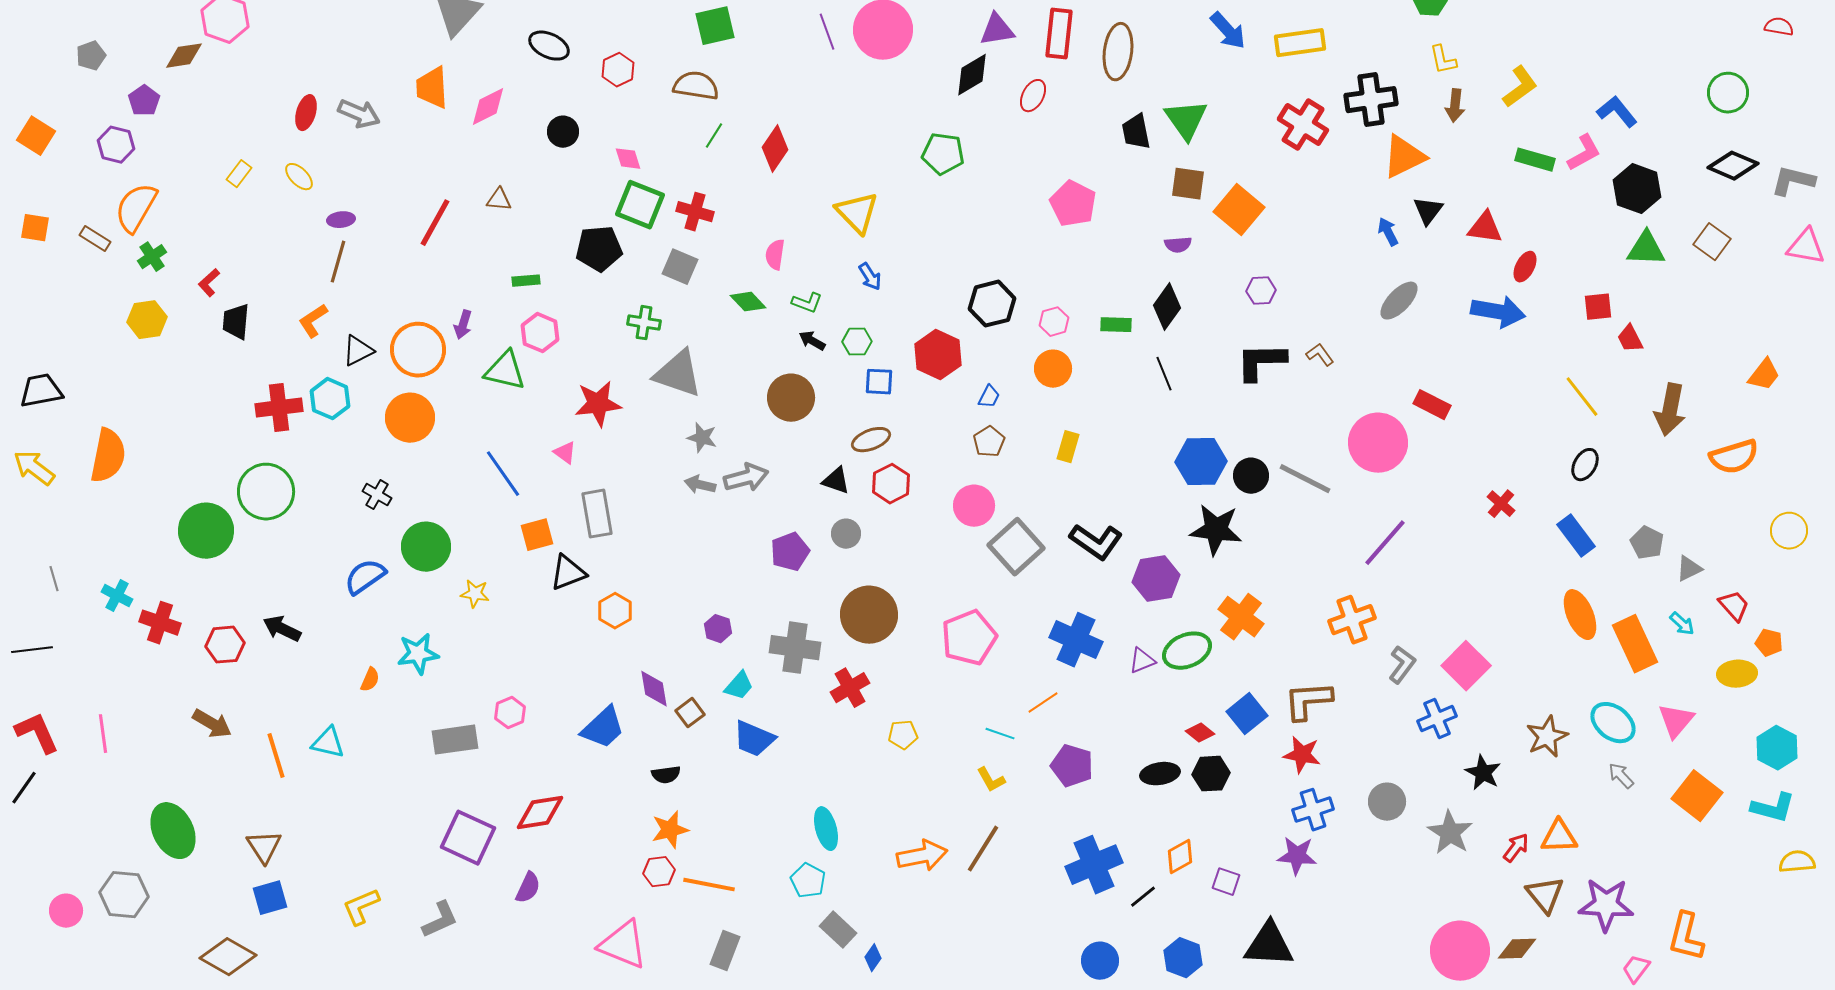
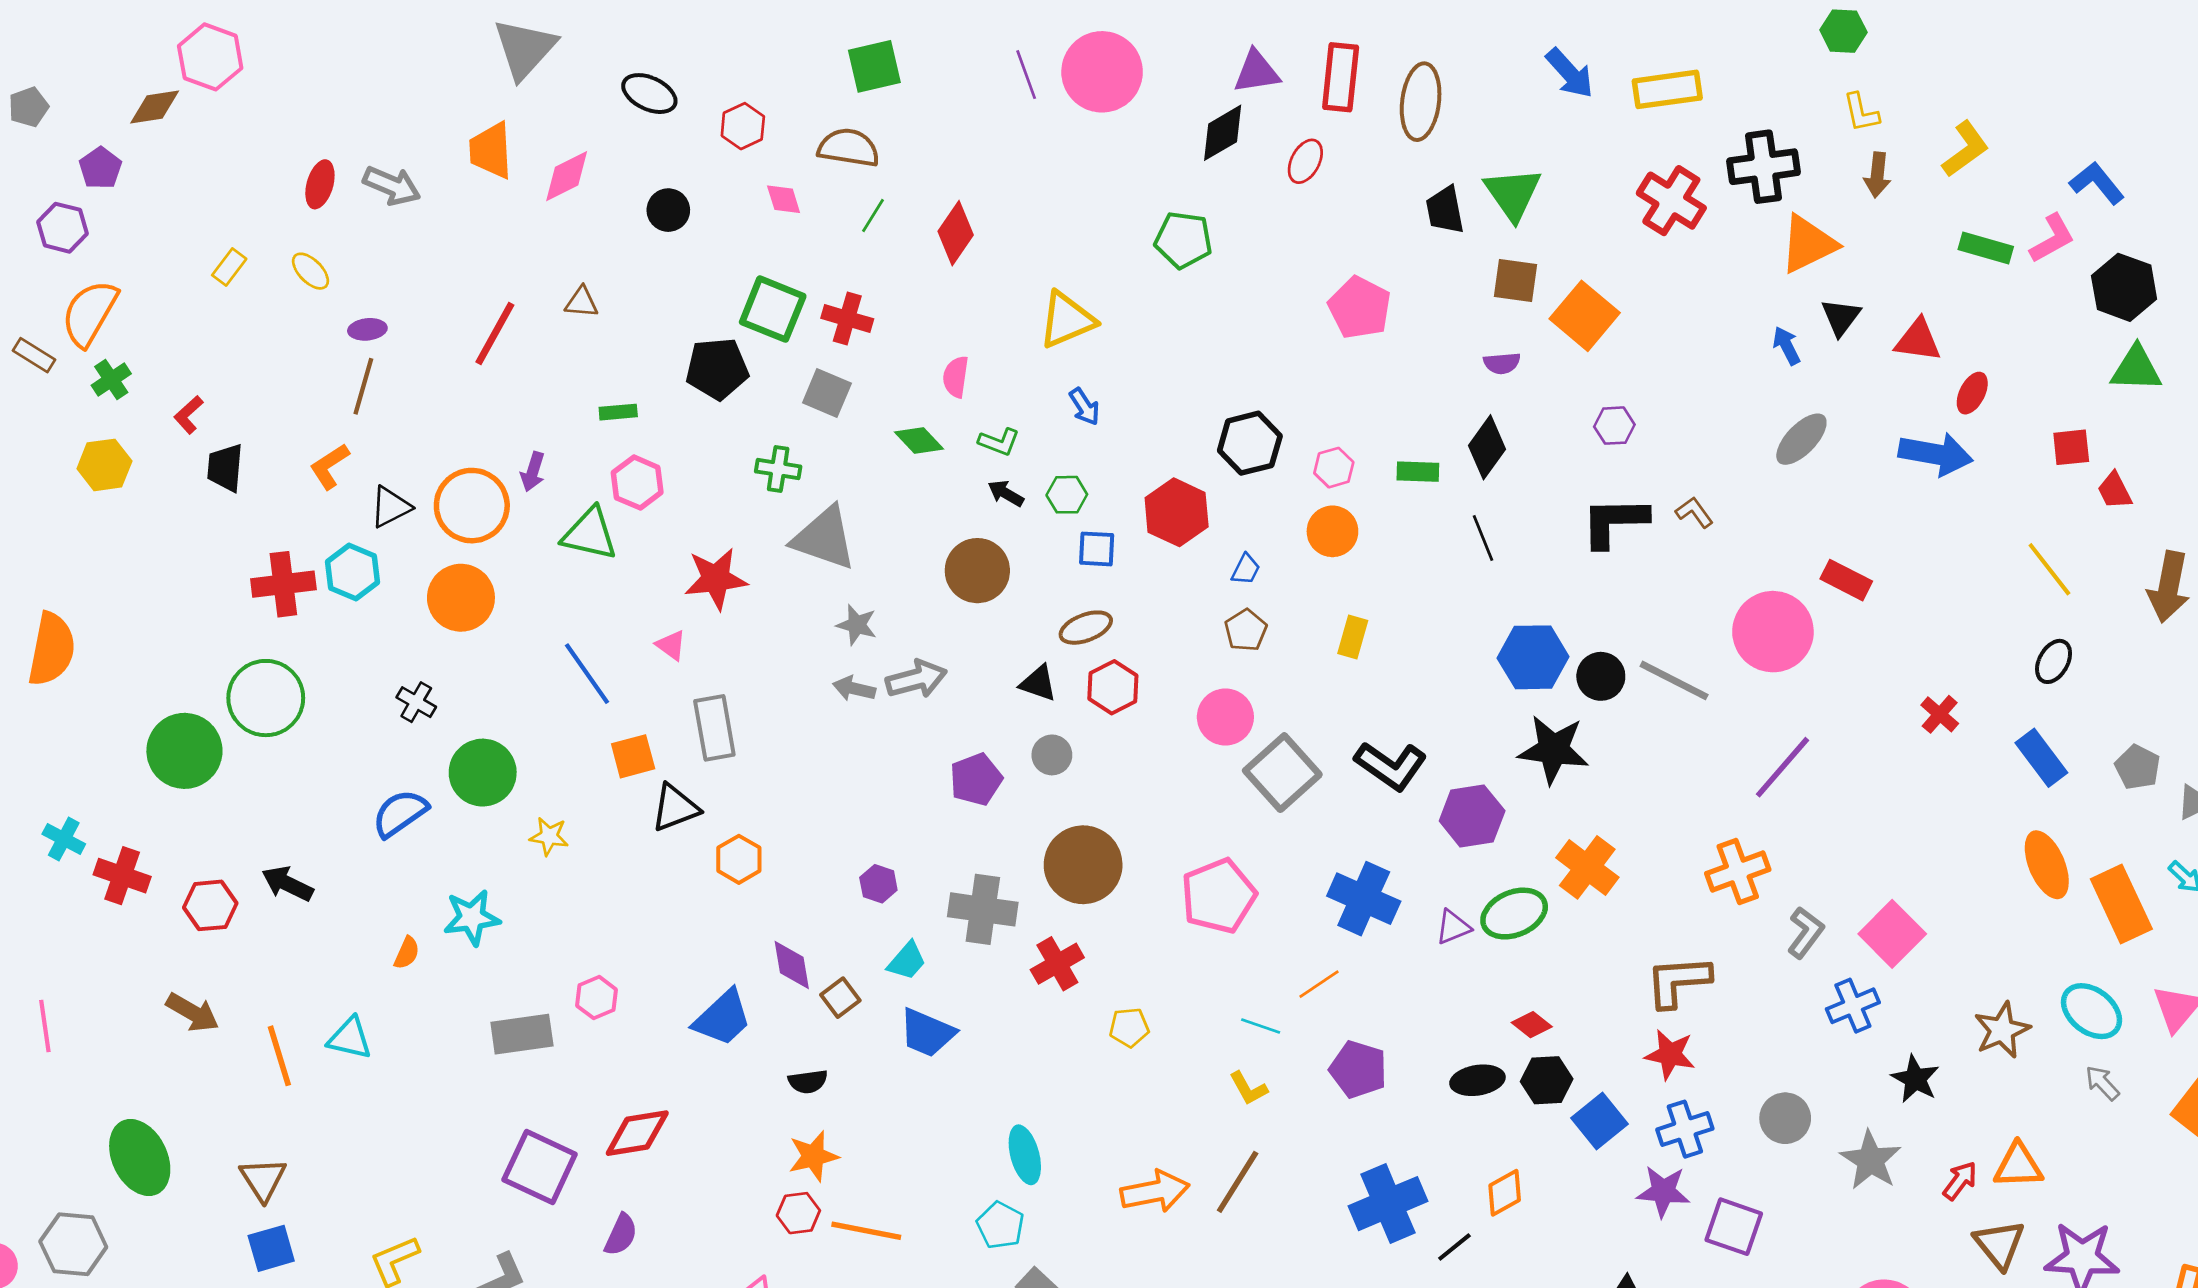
pink diamond: (628, 159) -> (784, 199), moved
yellow triangle: (857, 213) -> (1067, 320), turned 51
blue square: (1247, 714) -> (1599, 1121), moved
purple square: (1226, 882) -> (1734, 1227), moved, size x1.5

